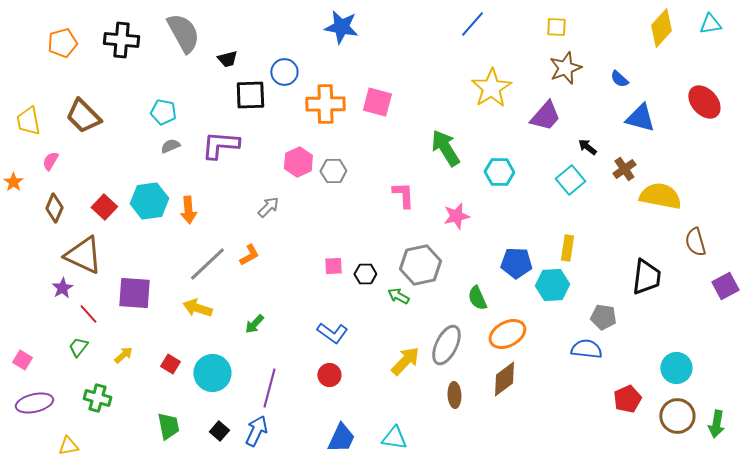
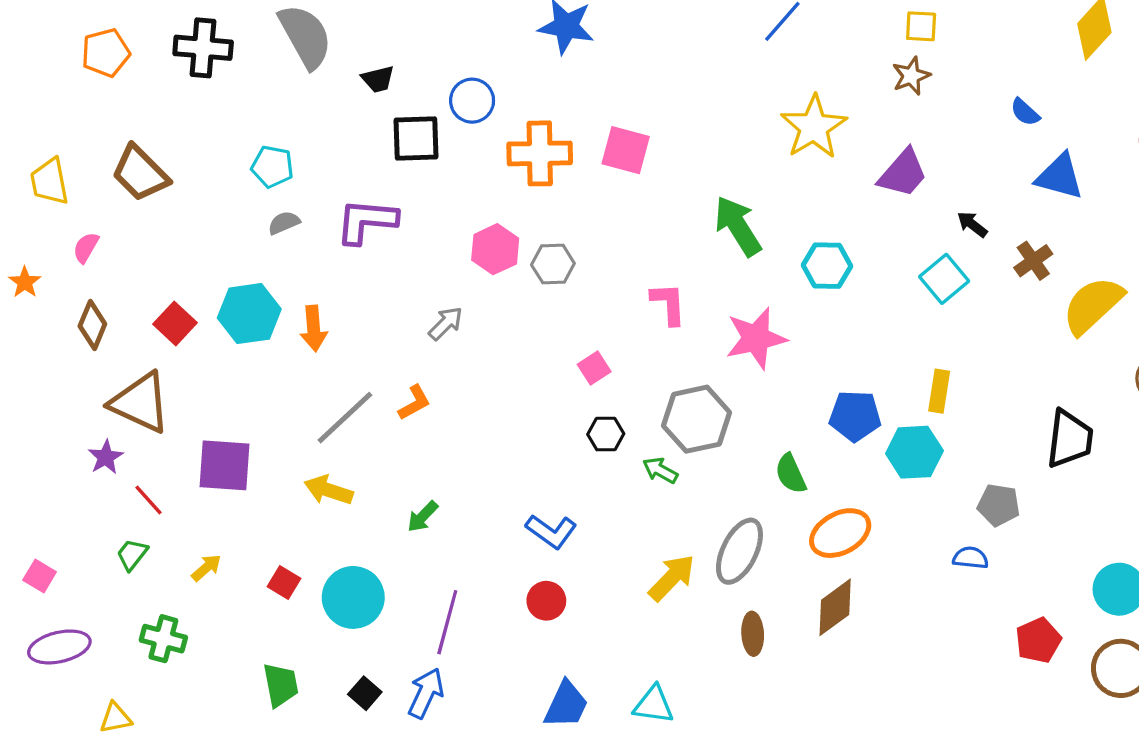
brown star: (565, 68) -> (911, 76), moved, size x0.7
yellow semicircle: (660, 196) -> (1093, 305), turned -54
pink star: (456, 216) -> (756, 338), size x1.4
pink square: (333, 266) -> (594, 368), moved, turned -30
blue semicircle: (586, 349) -> (971, 558), size x0.7

